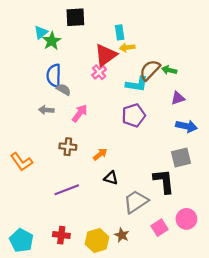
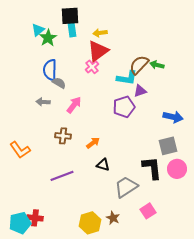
cyan rectangle: (120, 32) -> (72, 30), moved
yellow arrow: (127, 47) -> (100, 33), moved
purple triangle: (178, 98) -> (140, 91), moved
pink circle: (186, 219) -> (177, 169), moved
red cross: (61, 235) -> (35, 218), moved
cyan pentagon: (21, 240) -> (20, 223), turned 30

